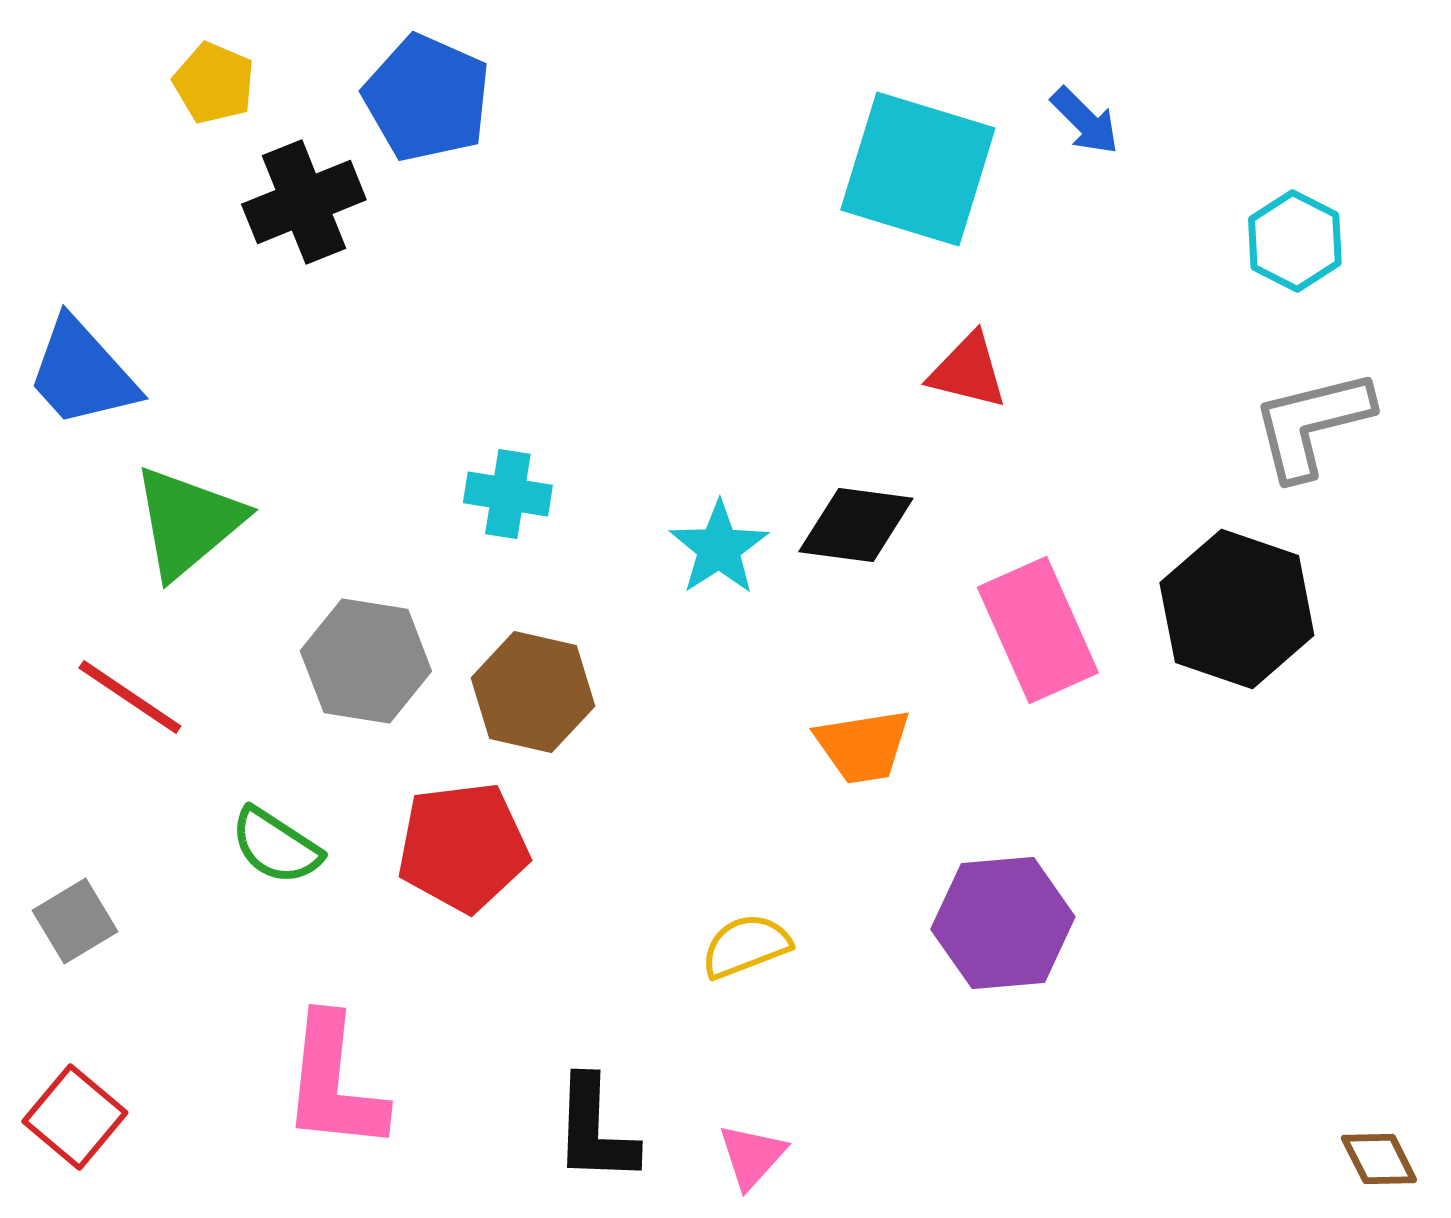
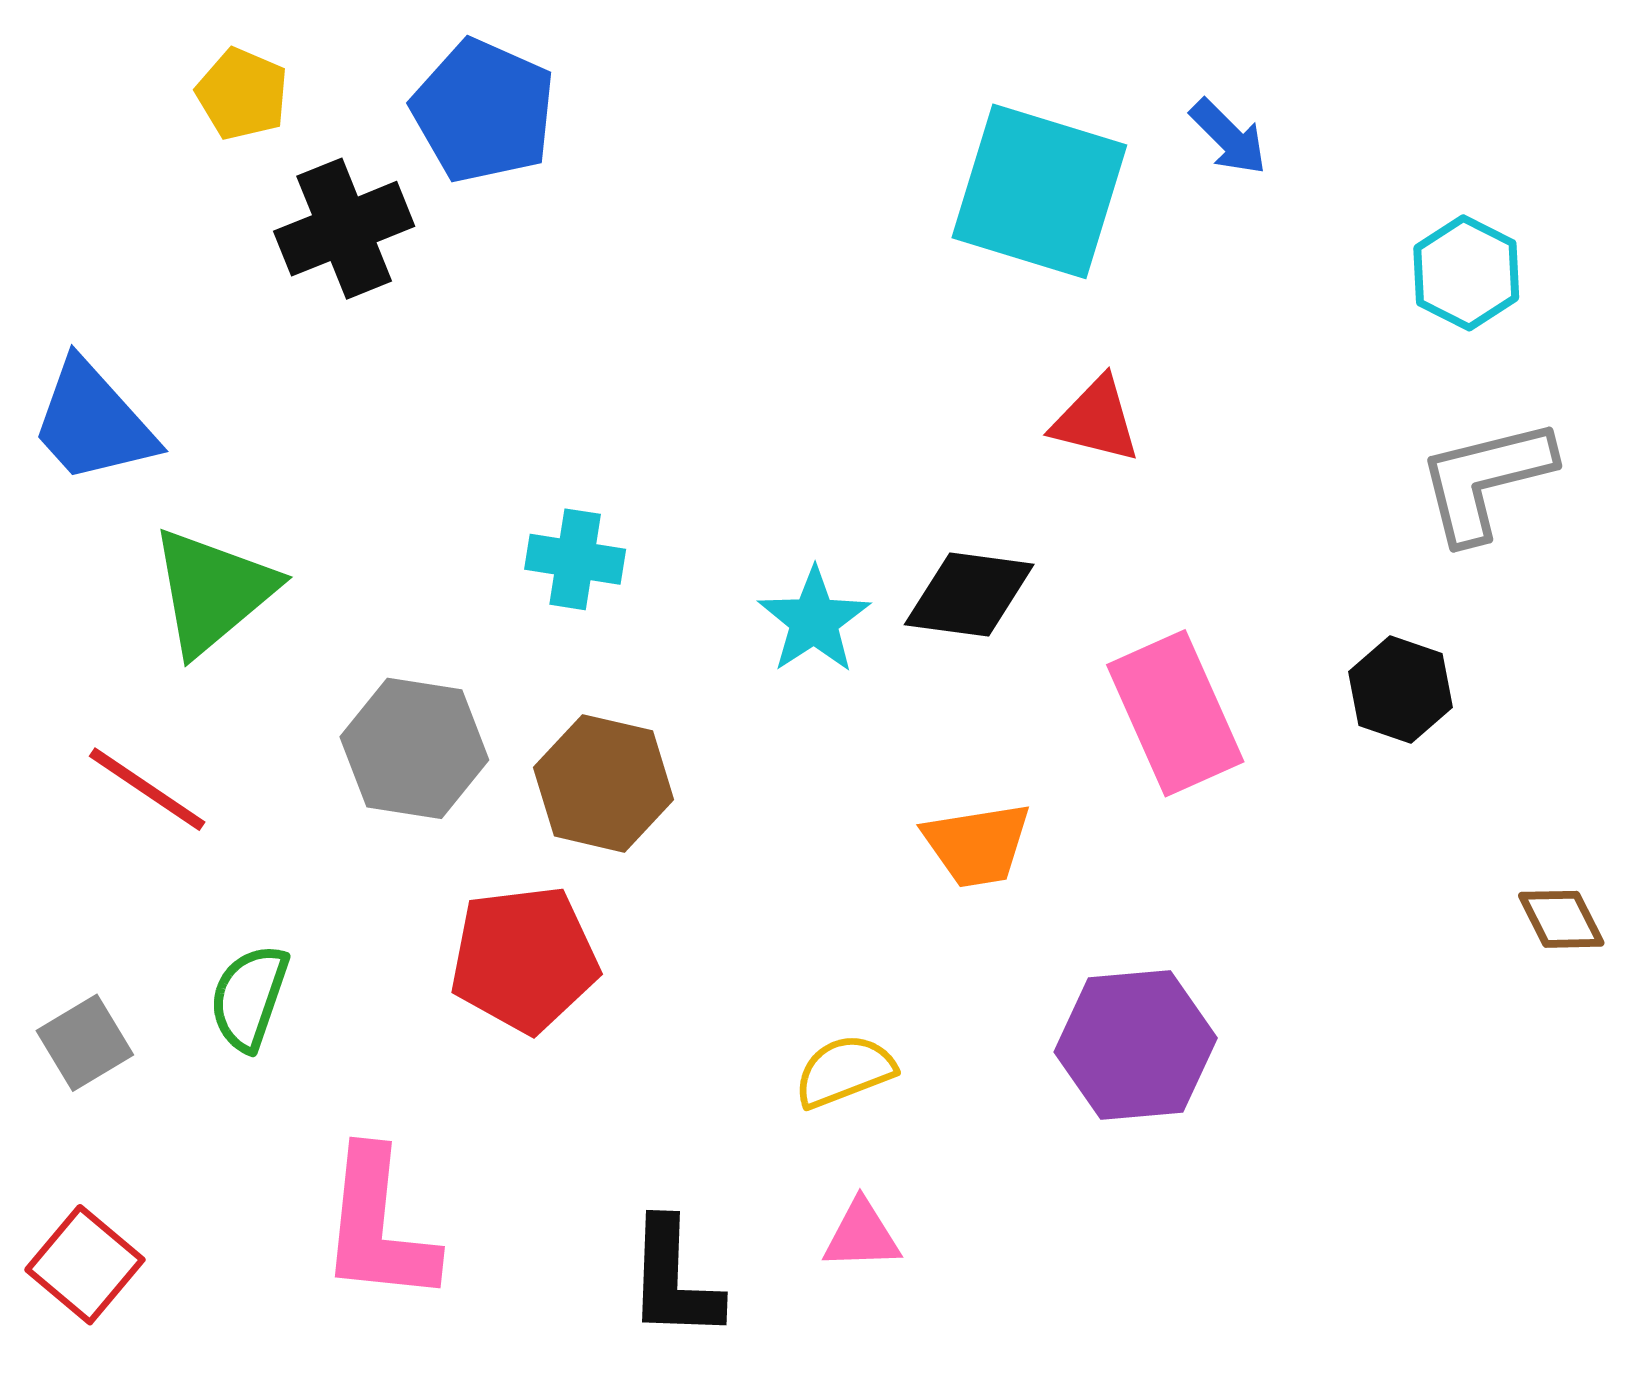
black hexagon: (1237, 609) -> (1401, 690), size x0.6
green semicircle: (276, 846) -> (249, 997), moved, turned 76
pink triangle: (752, 1156) -> (862, 1235), moved, turned 46
brown diamond: (1379, 1159) -> (1561, 919), moved

